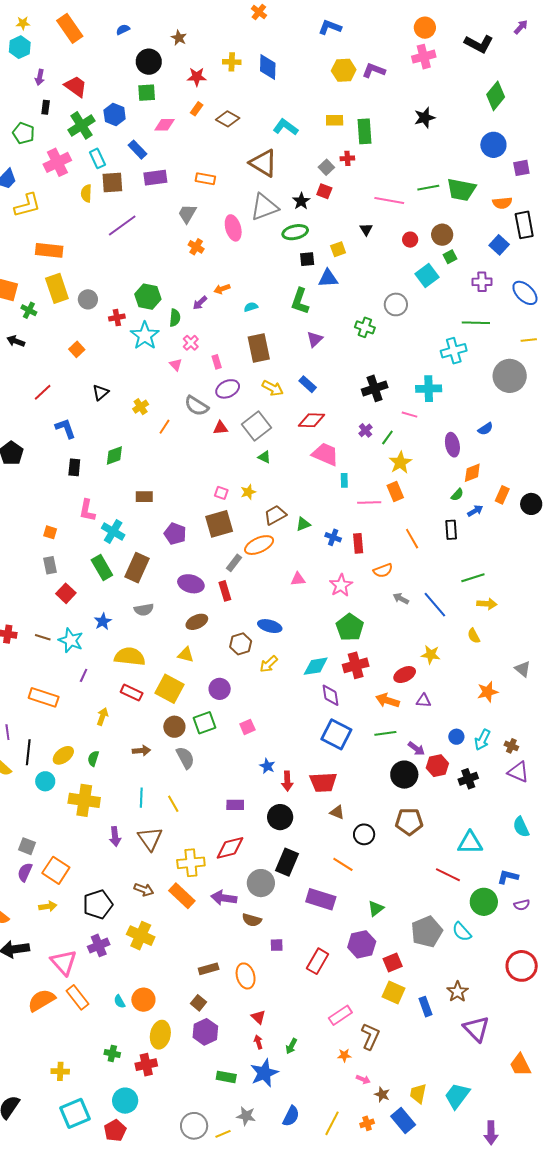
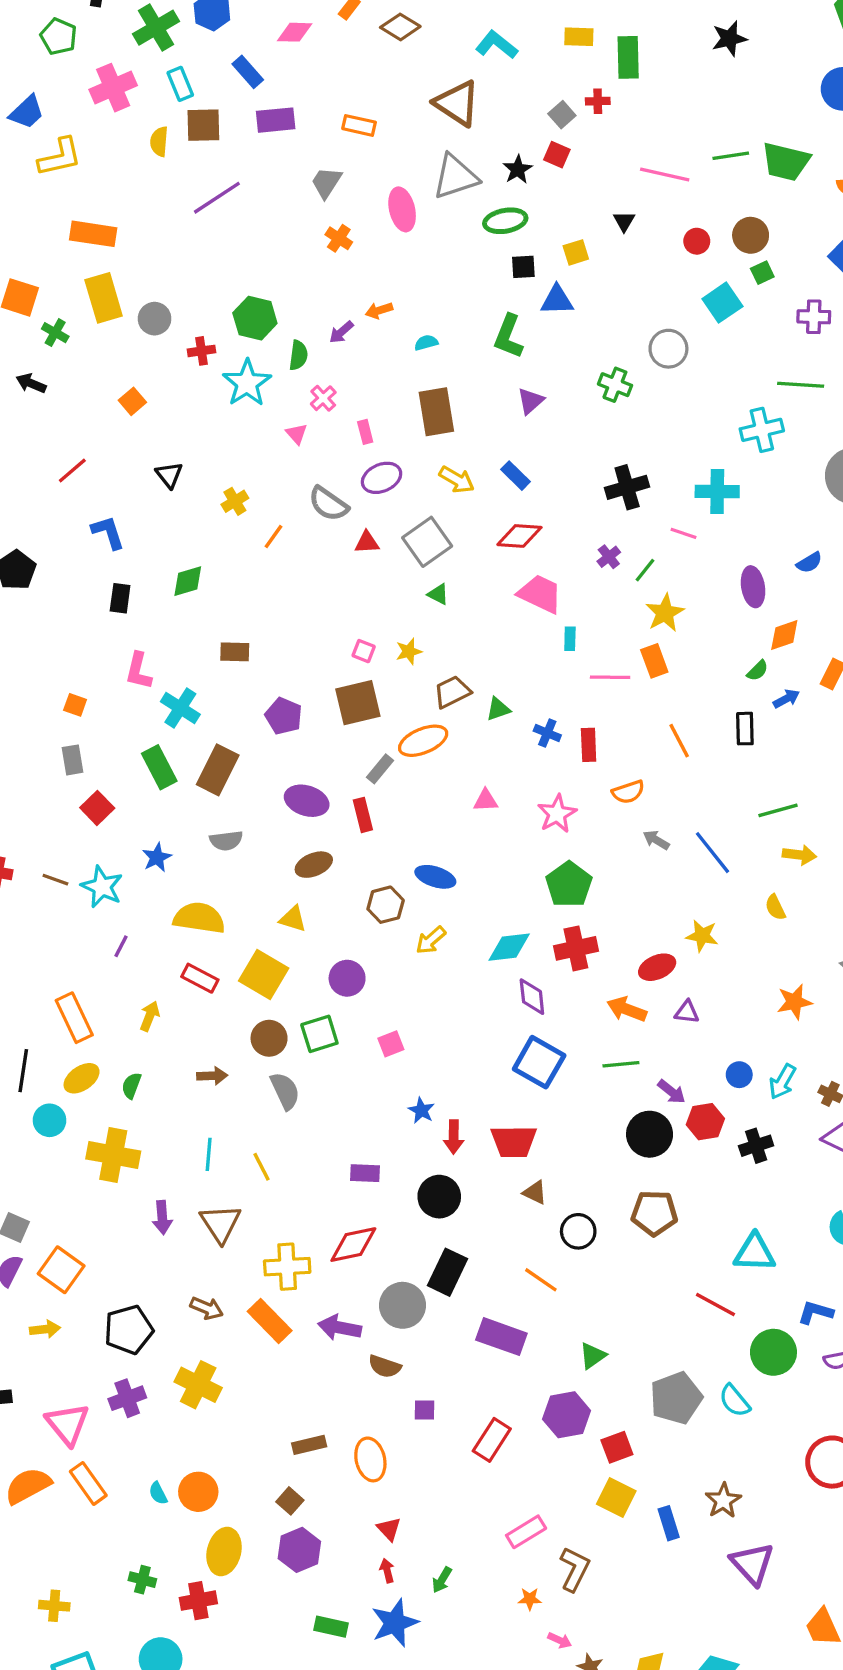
black triangle: (101, 392) -> (169, 475), turned -30
orange rectangle: (44, 697) -> (74, 1018), moved, turned 44

